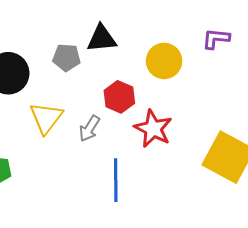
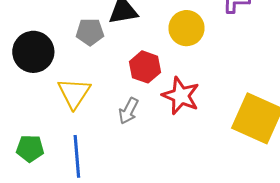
gray arrow: (89, 129) -> (128, 111), moved
blue line: (116, 180) -> (77, 156), moved

